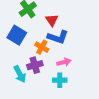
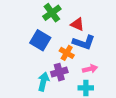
red triangle: (52, 20) -> (77, 24), turned -32
cyan arrow: (20, 74) -> (43, 82), turned -138

